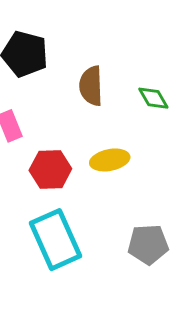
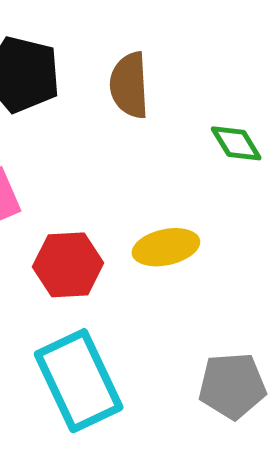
brown semicircle: (91, 86) -> (129, 85), moved

